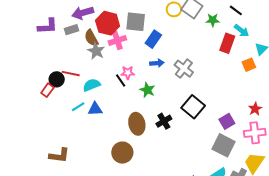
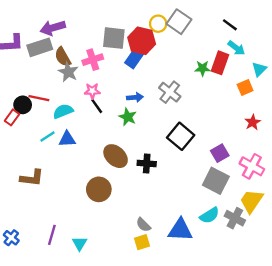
green star: (213, 20) -> (203, 68), moved
red hexagon: (108, 23) -> (142, 41), moved
gray rectangle: (71, 30) -> (40, 47), size x1.5
blue arrow: (157, 63) -> (135, 97), moved
pink star: (128, 73) -> (92, 91), moved
red star: (255, 109) -> (253, 122), moved
black cross: (164, 121) -> (147, 164), moved, turned 35
brown ellipse: (137, 124) -> (116, 156), turned -35
pink cross: (255, 133) -> (252, 166), turned 35
brown L-shape: (59, 155) -> (32, 178), moved

